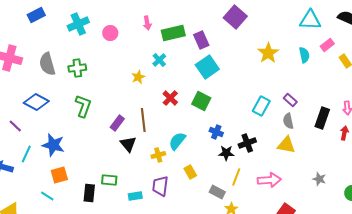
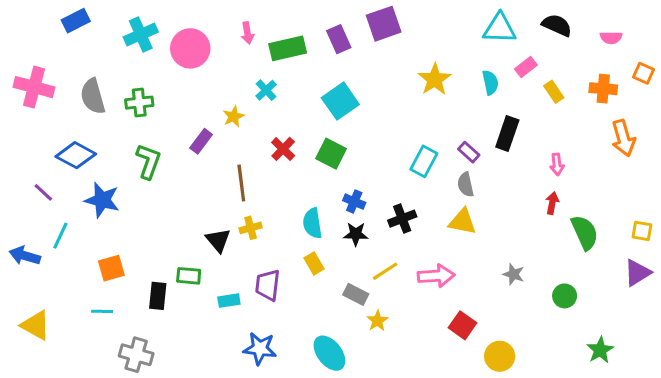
purple square: (235, 17) -> (384, 24), turned 30
pink circle: (110, 33) -> (190, 48), size x1.6
purple rectangle: (201, 40) -> (339, 39), moved
black rectangle: (322, 118) -> (507, 134), moved
purple rectangle: (117, 123) -> (201, 141), moved
cyan semicircle: (177, 141) -> (312, 223), moved, turned -48
black triangle: (128, 144) -> (218, 240), moved
blue star: (53, 145) -> (102, 200), moved
black star: (226, 153) -> (356, 234), moved
yellow cross: (158, 155) -> (251, 228), moved
yellow line: (236, 177) -> (385, 271), turned 36
cyan line: (47, 196) -> (102, 311), moved, turned -32

